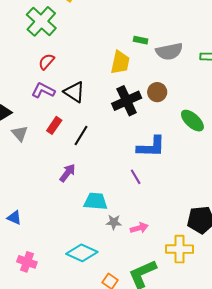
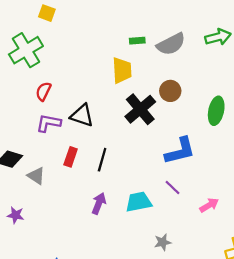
green cross: (41, 21) -> (26, 50), turned 32
green ellipse: (192, 121) -> (216, 111), turned 75
cyan trapezoid: (96, 201) -> (139, 202), moved
pink arrow: (139, 228) -> (209, 205), moved

